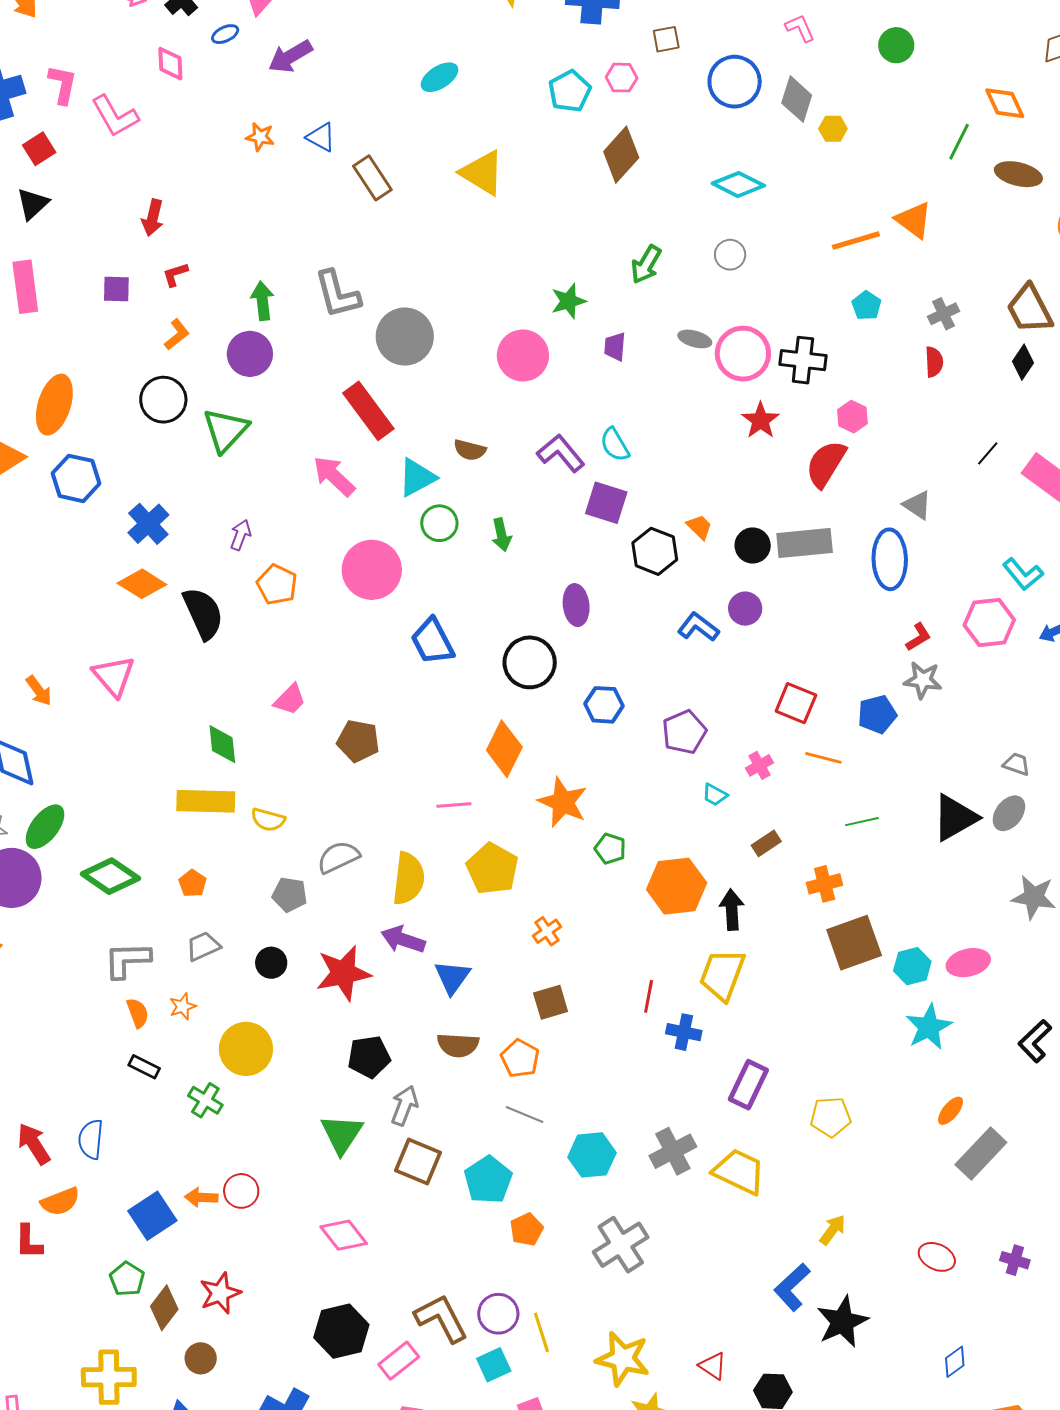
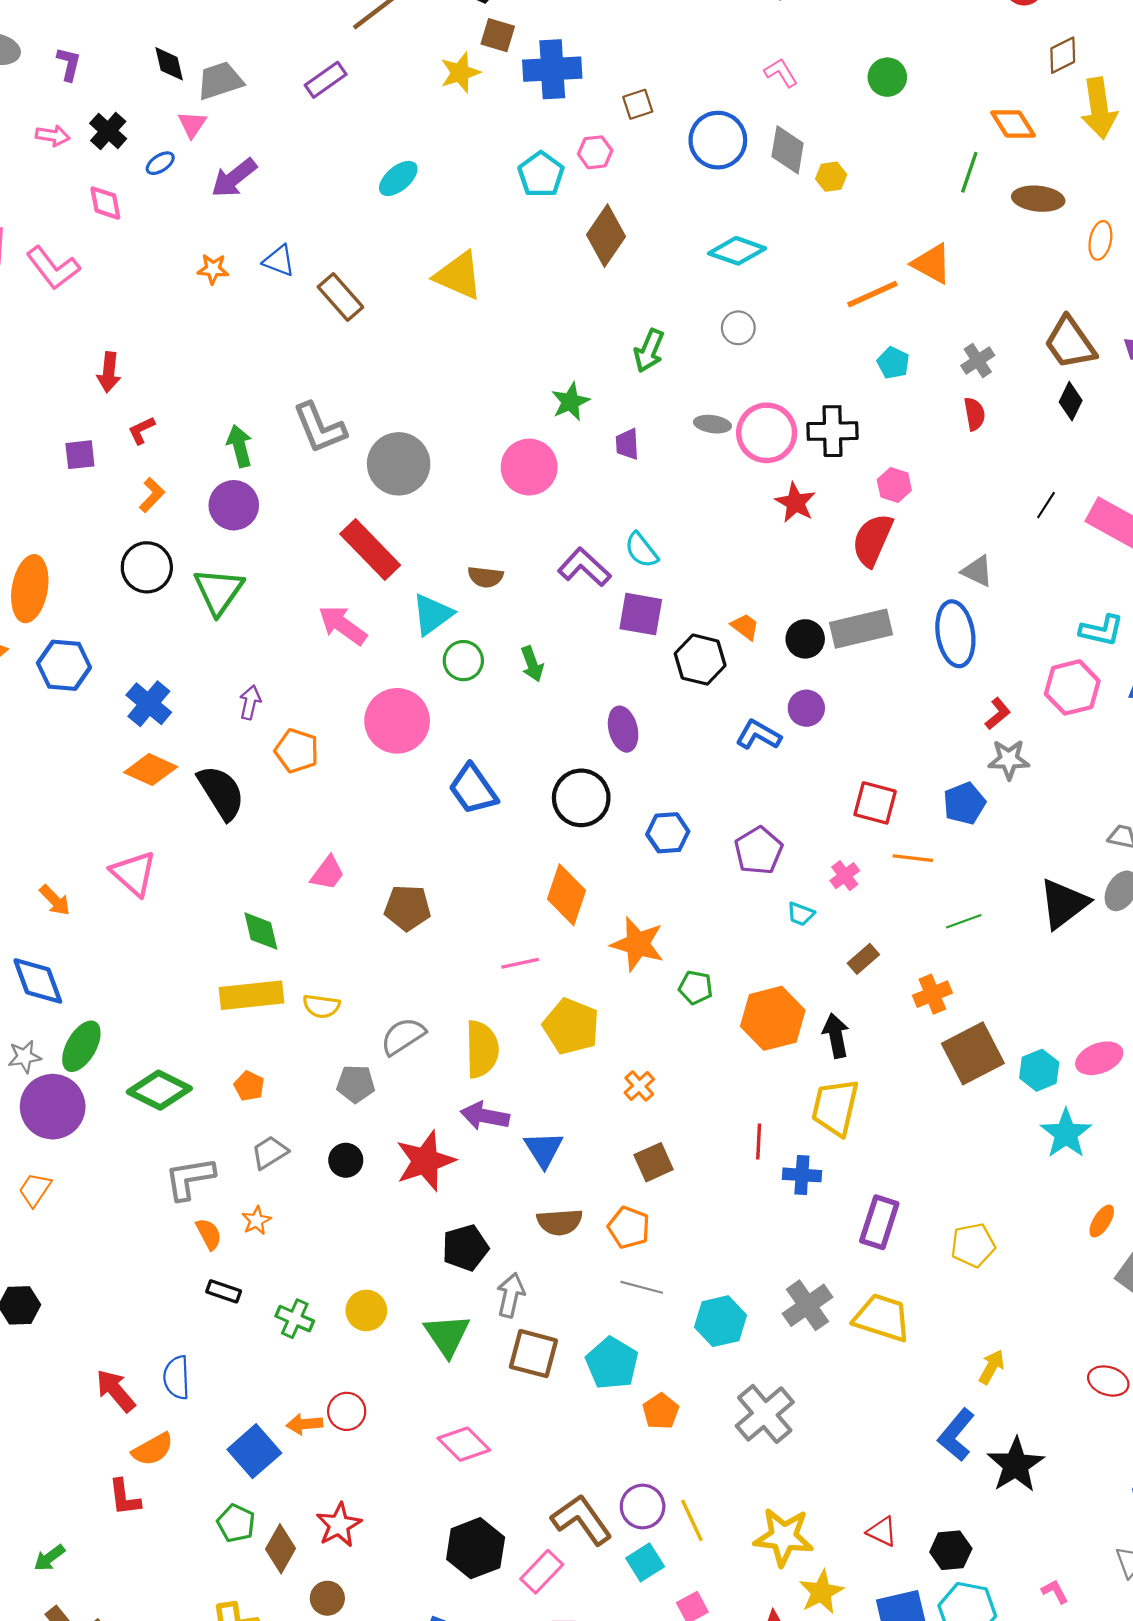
cyan L-shape: (1023, 574) -> (1101, 630), turned -30
yellow circle: (246, 1049) -> (366, 1310), moved, size x0.7

